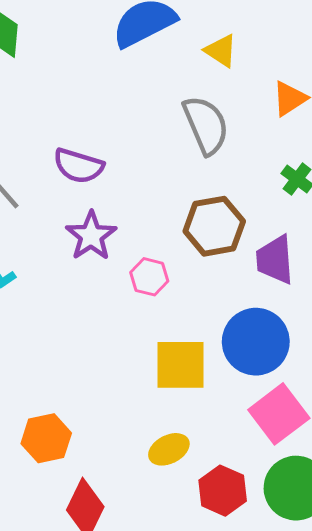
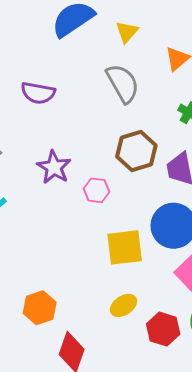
yellow triangle: (221, 51) -> (127, 32), turned 45
purple semicircle: (79, 166) -> (38, 93), moved

